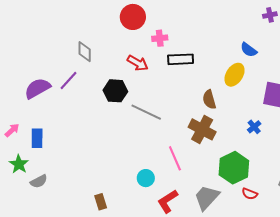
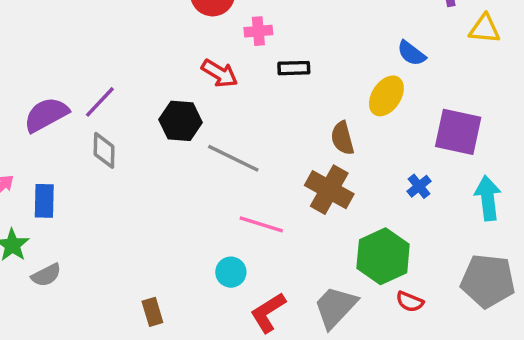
gray diamond: (85, 52) -> (104, 150), moved
black rectangle: (181, 59) -> (294, 68), size x0.7
pink line: (175, 158) -> (261, 224), moved, turned -50

